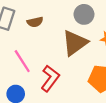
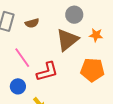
red L-shape: (50, 78) -> (47, 72), turned 40

